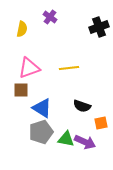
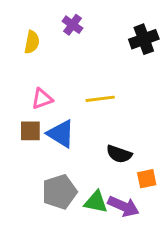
pink triangle: (29, 68) -> (42, 99), size x0.7
blue triangle: (42, 108) -> (61, 134), moved

